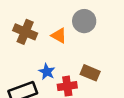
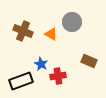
brown rectangle: (90, 73) -> (89, 61), moved

